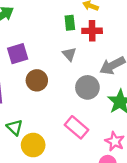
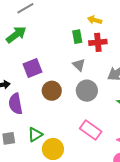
gray circle: (87, 87) -> (87, 91), moved
green triangle: (15, 127) -> (35, 134), turned 49

